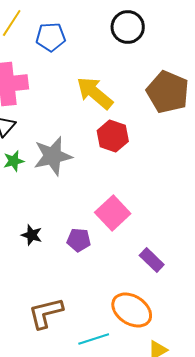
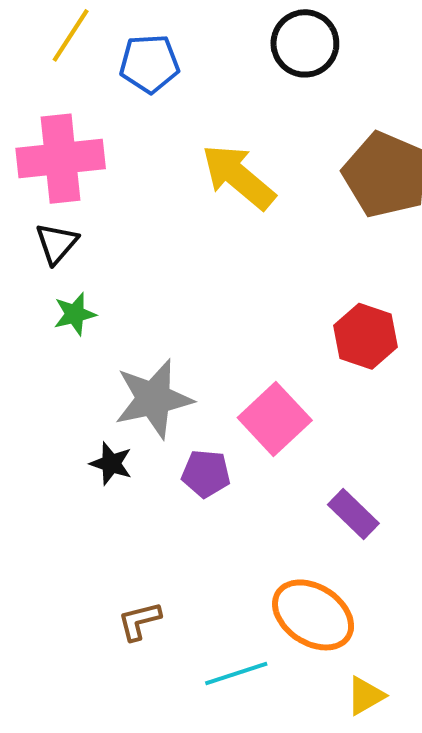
red hexagon: (113, 136) -> (366, 336), moved
gray star: (53, 156) -> (153, 399), moved
brown L-shape: (46, 313) -> (139, 621), size x0.6

